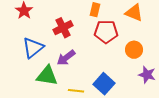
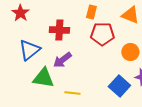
red cross: (63, 28) -> (59, 30), turned 30
blue square: (104, 84) -> (119, 86), moved

